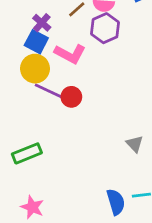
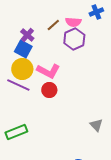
pink L-shape: (70, 54) -> (48, 71), moved
purple line: (50, 91) -> (18, 85), moved

